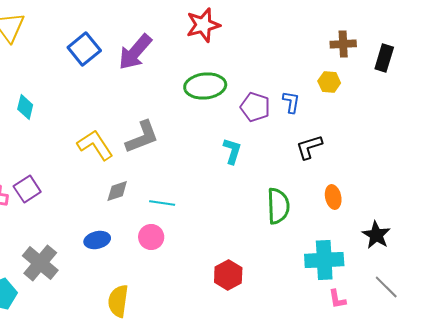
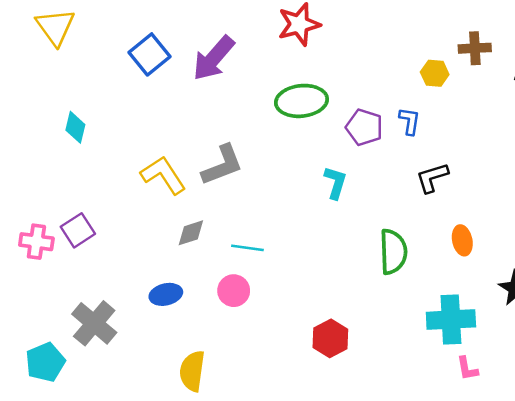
yellow hexagon: (329, 82) -> (435, 73), moved

